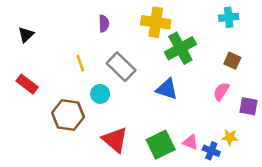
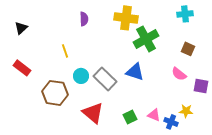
gray rectangle: (121, 67) -> (105, 79), moved
pink semicircle: (221, 91) -> (179, 74), turned -84
green square: (161, 145) -> (130, 117), size x0.6

